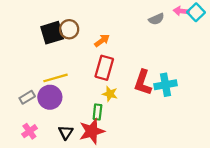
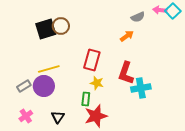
orange arrow: (102, 41) -> (127, 36), moved
cyan cross: (165, 85) -> (141, 88), moved
red star: (92, 131) -> (96, 116), moved

